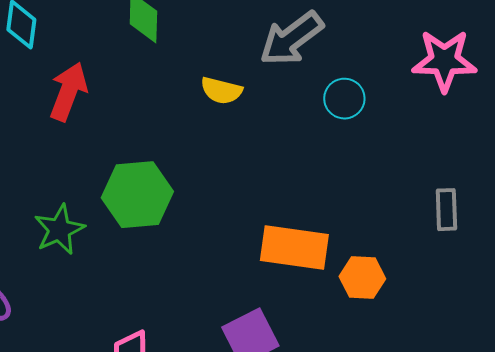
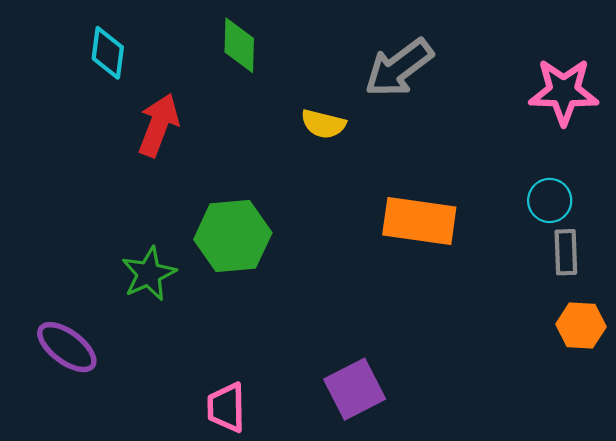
cyan circle: (344, 99) -> (550, 200), moved
orange rectangle: (294, 248) -> (419, 221), moved
orange hexagon: (362, 278) -> (581, 325), moved

